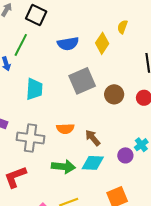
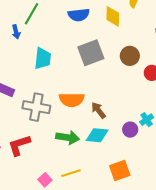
yellow diamond: (102, 43) -> (113, 16), turned -35
brown circle: (114, 94) -> (130, 56), moved
orange semicircle: (65, 129) -> (72, 100), size x1.4

